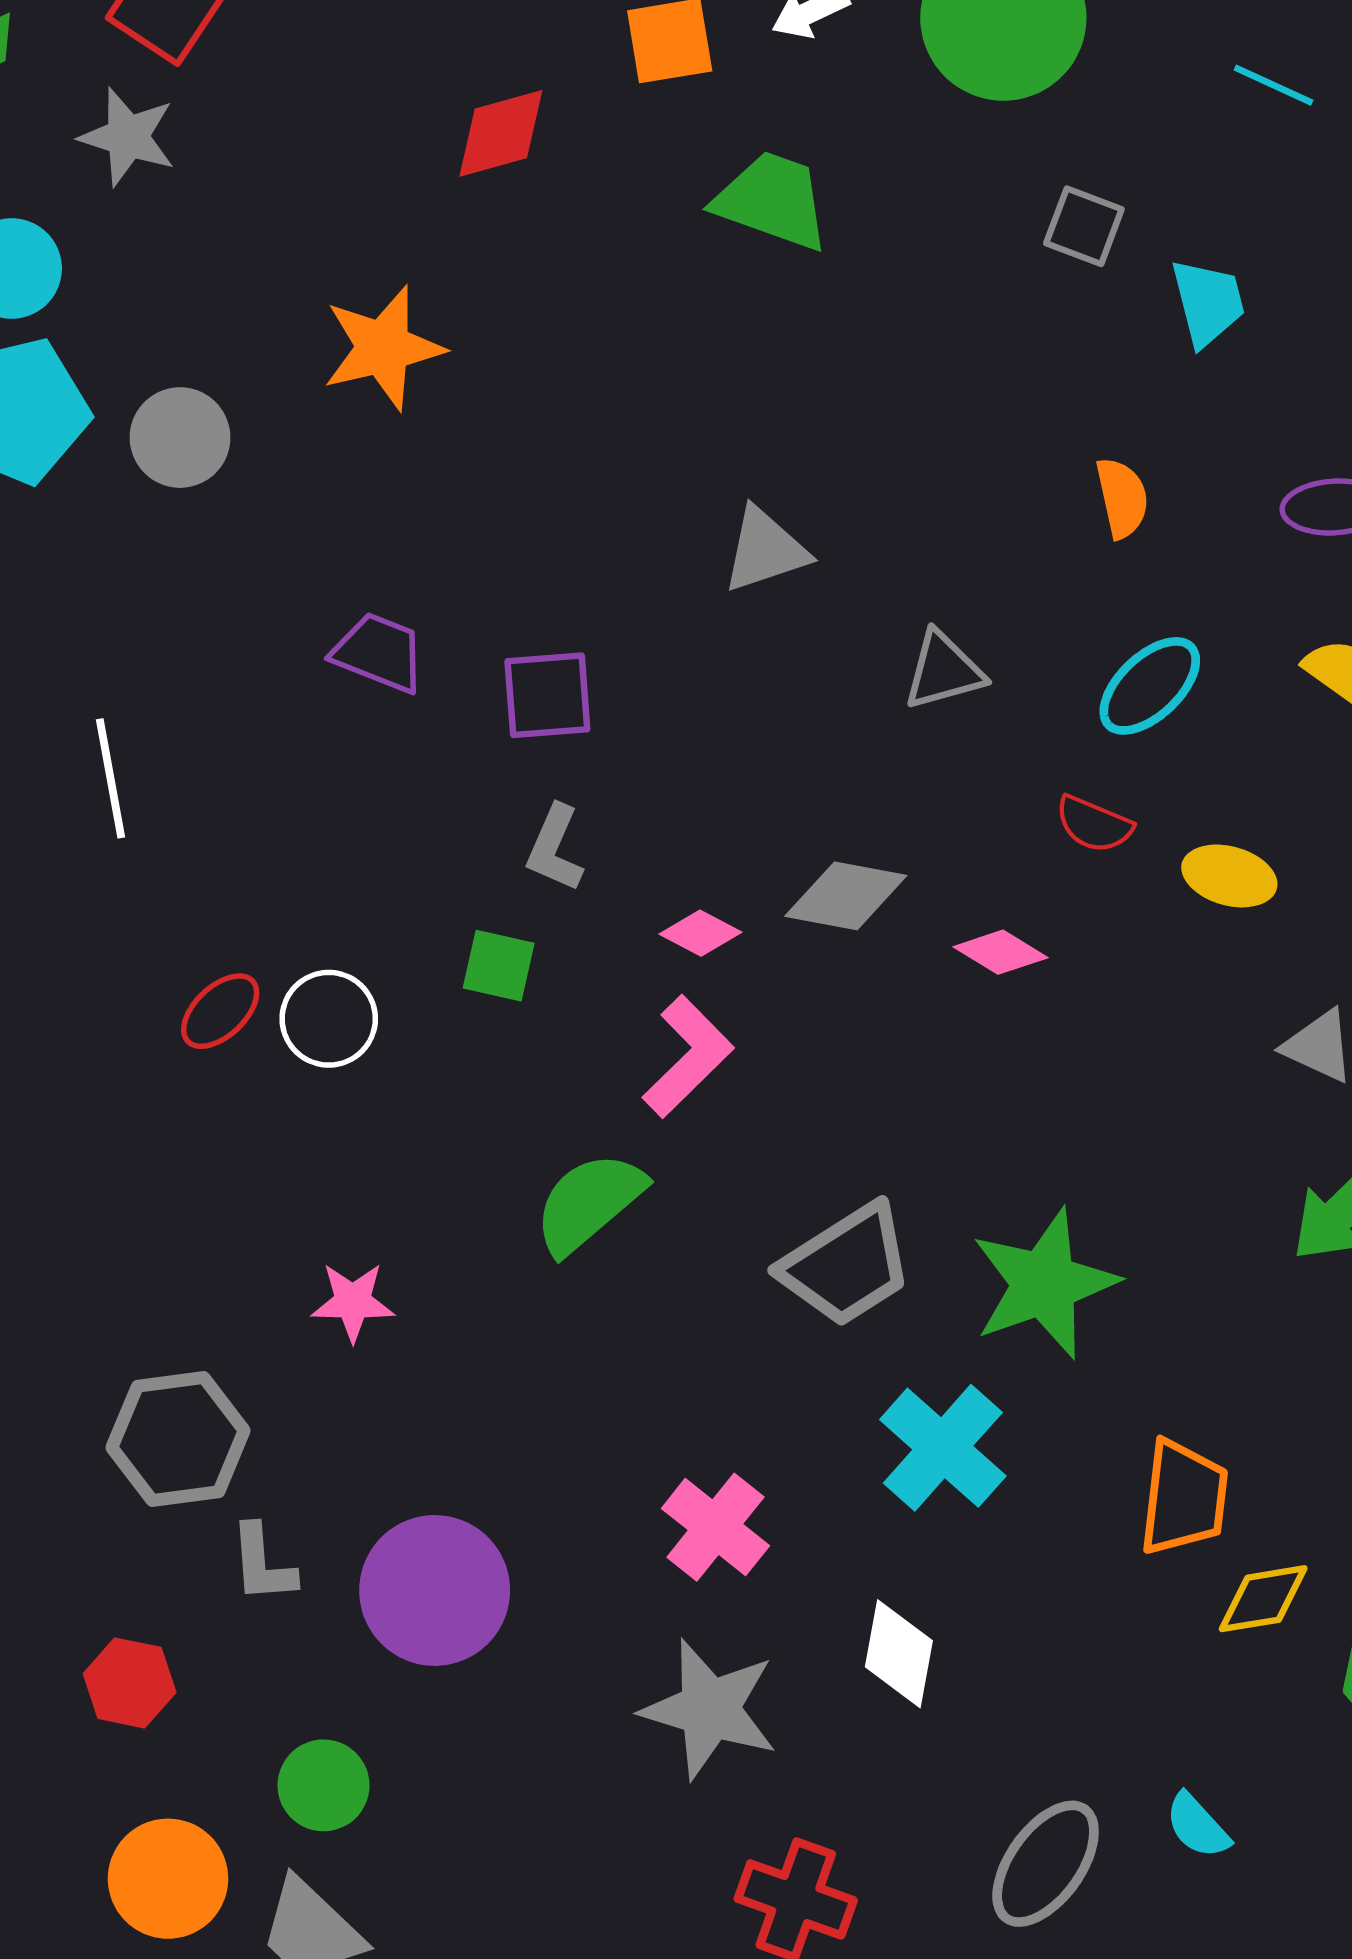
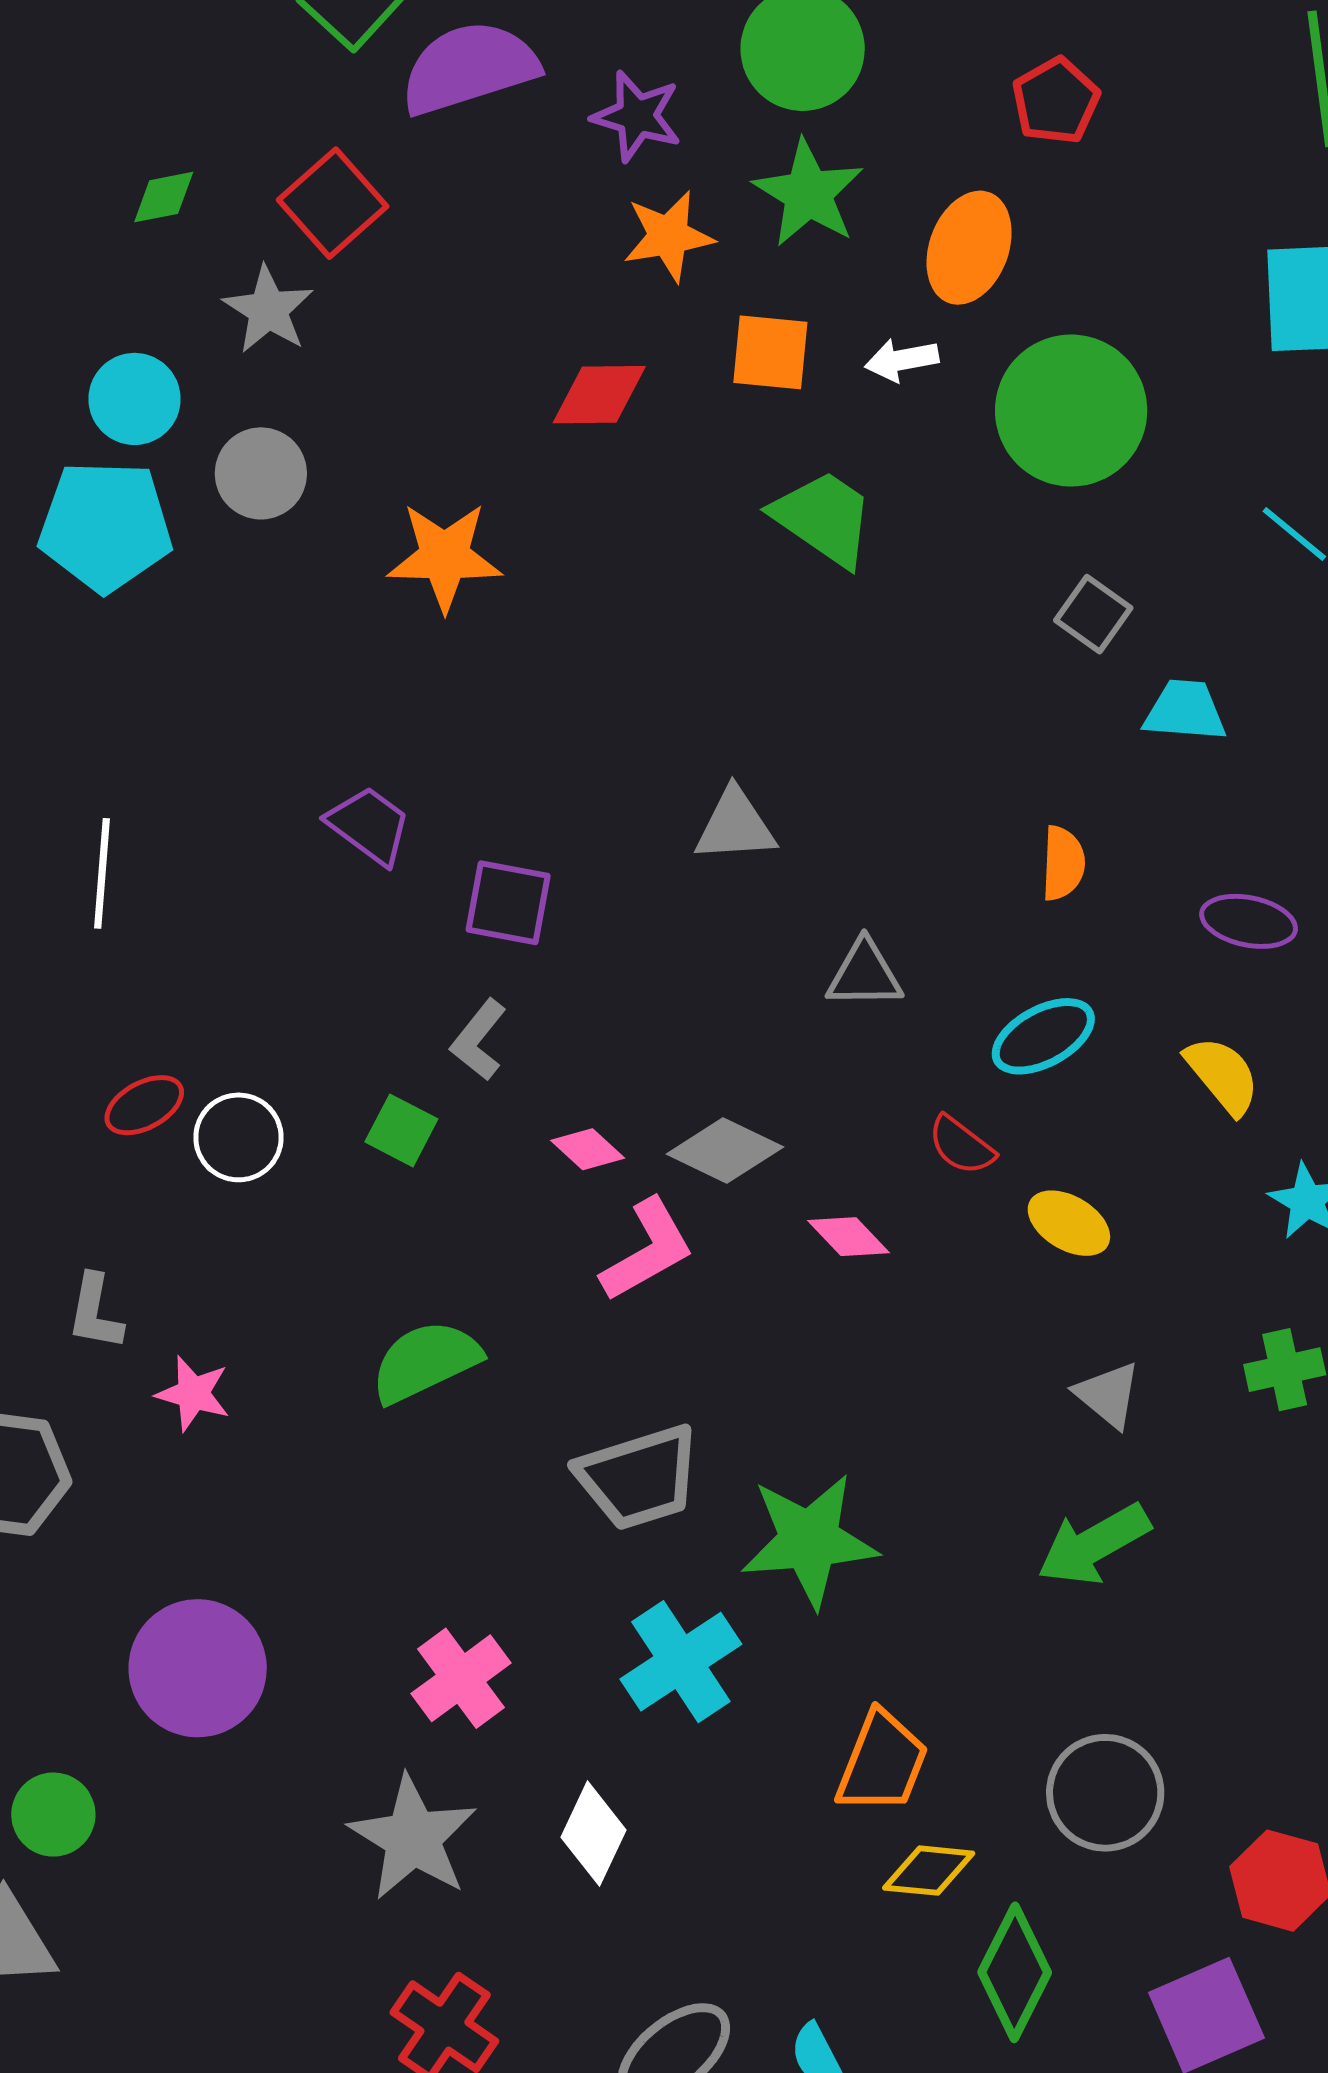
cyan trapezoid: (1208, 302) -> (1185, 711), turned -86
gray circle: (180, 438) -> (261, 473), moved
pink L-shape: (688, 1056) -> (647, 1250), moved
gray L-shape: (262, 1564) -> (95, 1312), moved

